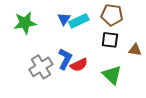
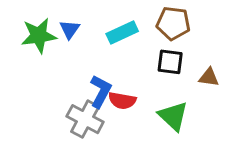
blue triangle: (64, 19) -> (70, 29), moved
red semicircle: (79, 65) -> (122, 101), turned 36
gray cross: (41, 67) -> (85, 119), moved, turned -30

